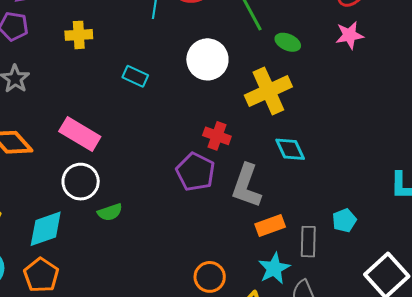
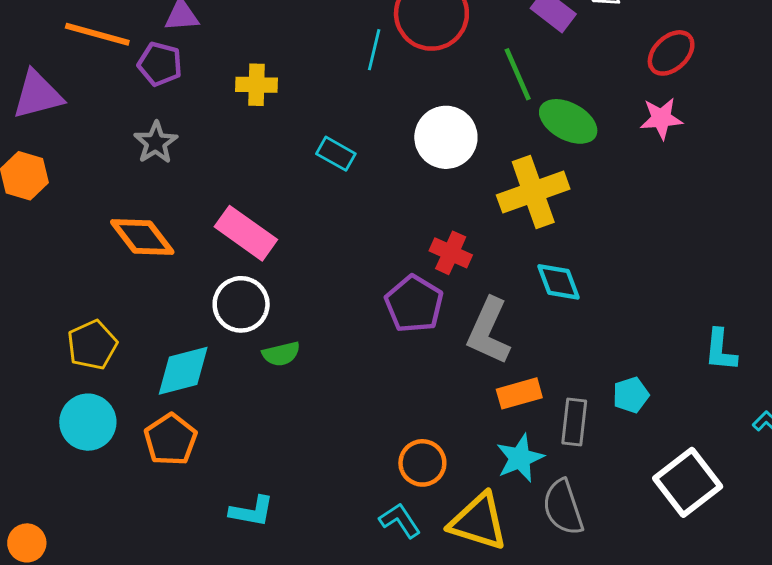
green ellipse: (288, 42) -> (568, 121), size x1.5

